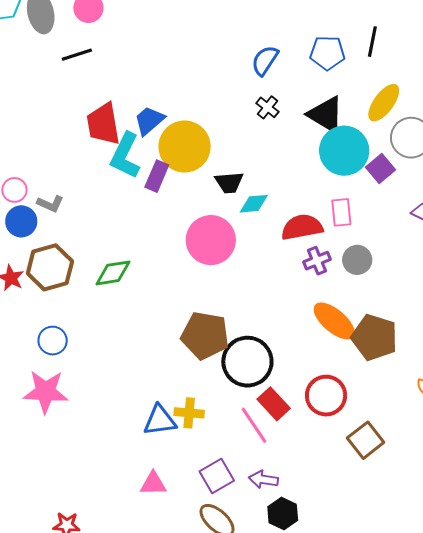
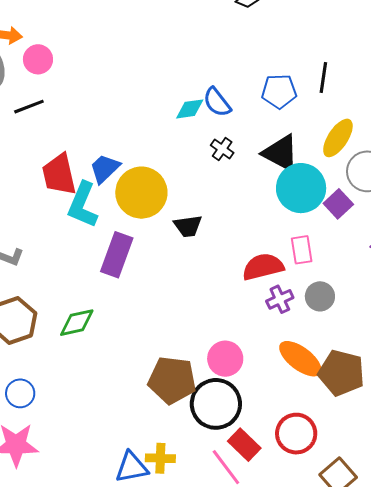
blue semicircle: (265, 60) -> (217, 102), turned -68
purple rectangle: (157, 176) -> (117, 255), moved, size x1.4
cyan diamond: (254, 204) -> (190, 109), moved
pink circle: (211, 240) -> (225, 359), moved, size x0.7

